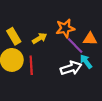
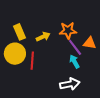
cyan arrow: (86, 61) -> (74, 61), moved
white arrow: (71, 68) -> (70, 84), moved

